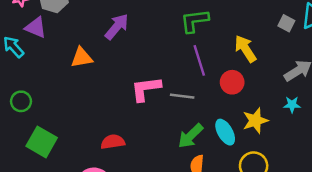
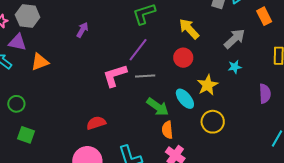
purple arrow: (117, 27) -> (82, 30), size x0.7
orange triangle: (82, 58) -> (40, 62), moved
purple line: (199, 60) -> (138, 50), moved, turned 65
green arrow: (191, 136) -> (158, 107), turned -90
green square: (42, 142) -> (26, 135), moved, size x0.7

